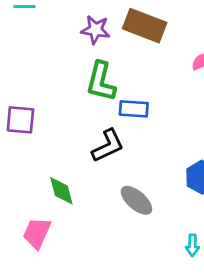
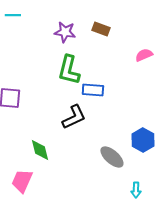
brown rectangle: (145, 26) -> (101, 29), size x0.6
gray ellipse: (136, 200) -> (112, 157), moved

